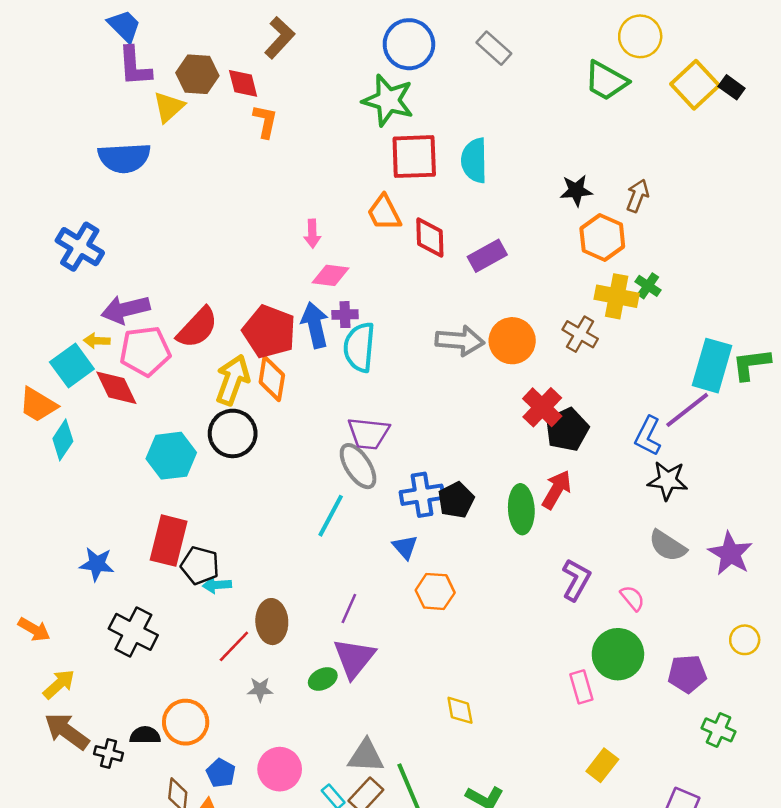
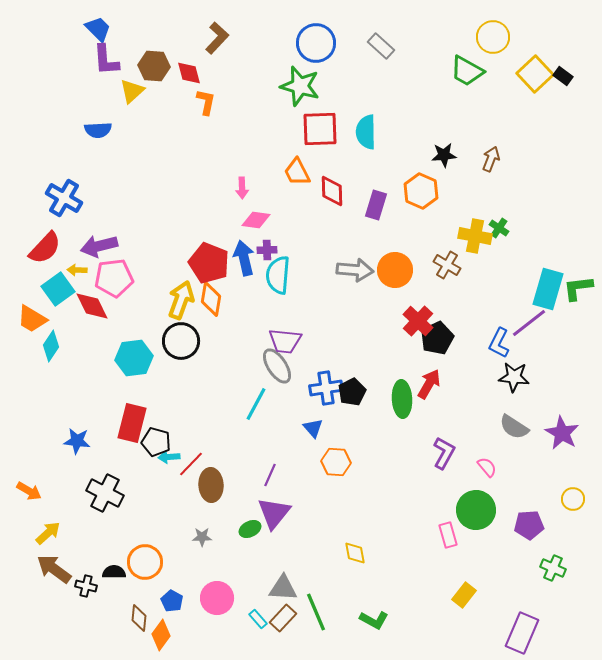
blue semicircle: (124, 158) -> (98, 130), size x0.7
orange hexagon: (602, 238) -> (421, 191), moved
purple rectangle: (487, 256) -> (376, 205), turned -44
red semicircle: (197, 328) -> (45, 248), moved
red line: (234, 646) -> (191, 464), moved

